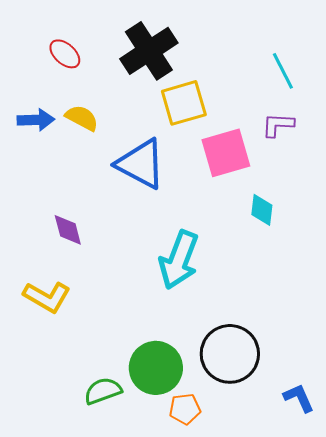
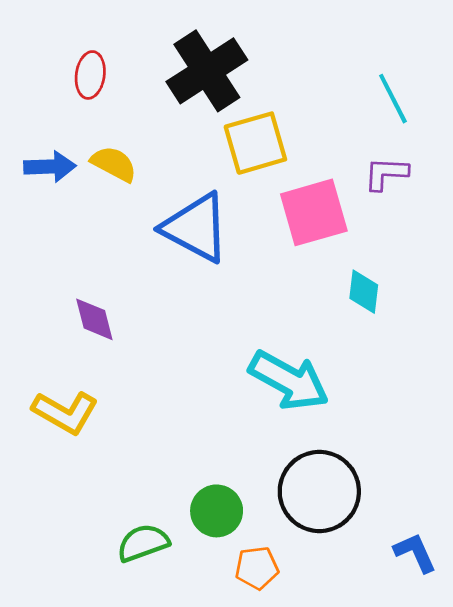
red ellipse: (65, 54) -> (90, 75), turned 56
cyan arrow: (179, 260) -> (289, 380), moved, turned -82
green circle: (156, 368) -> (217, 511), size x0.7

